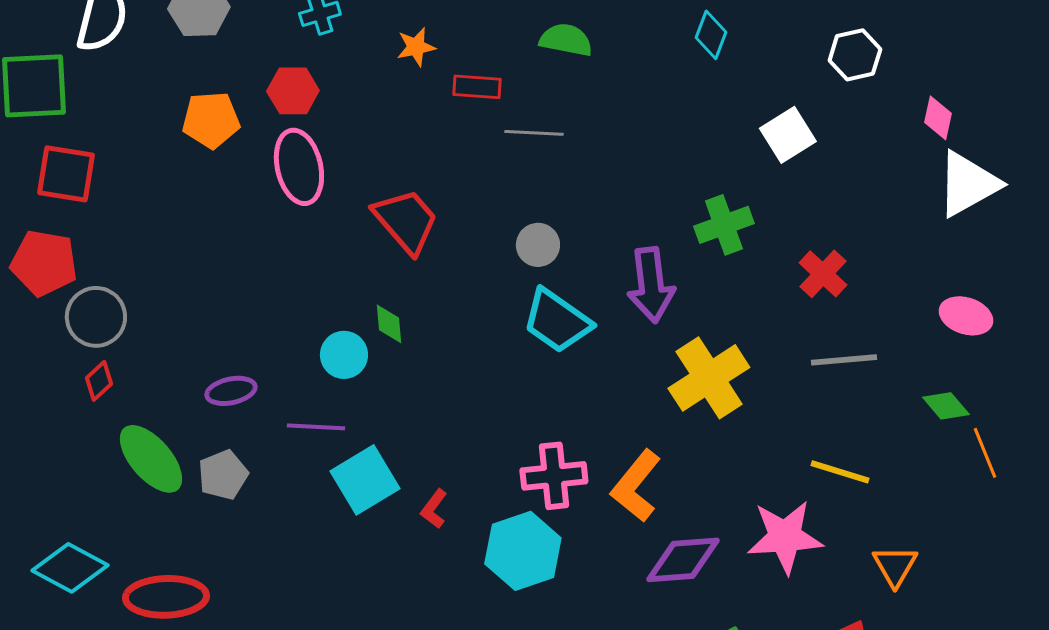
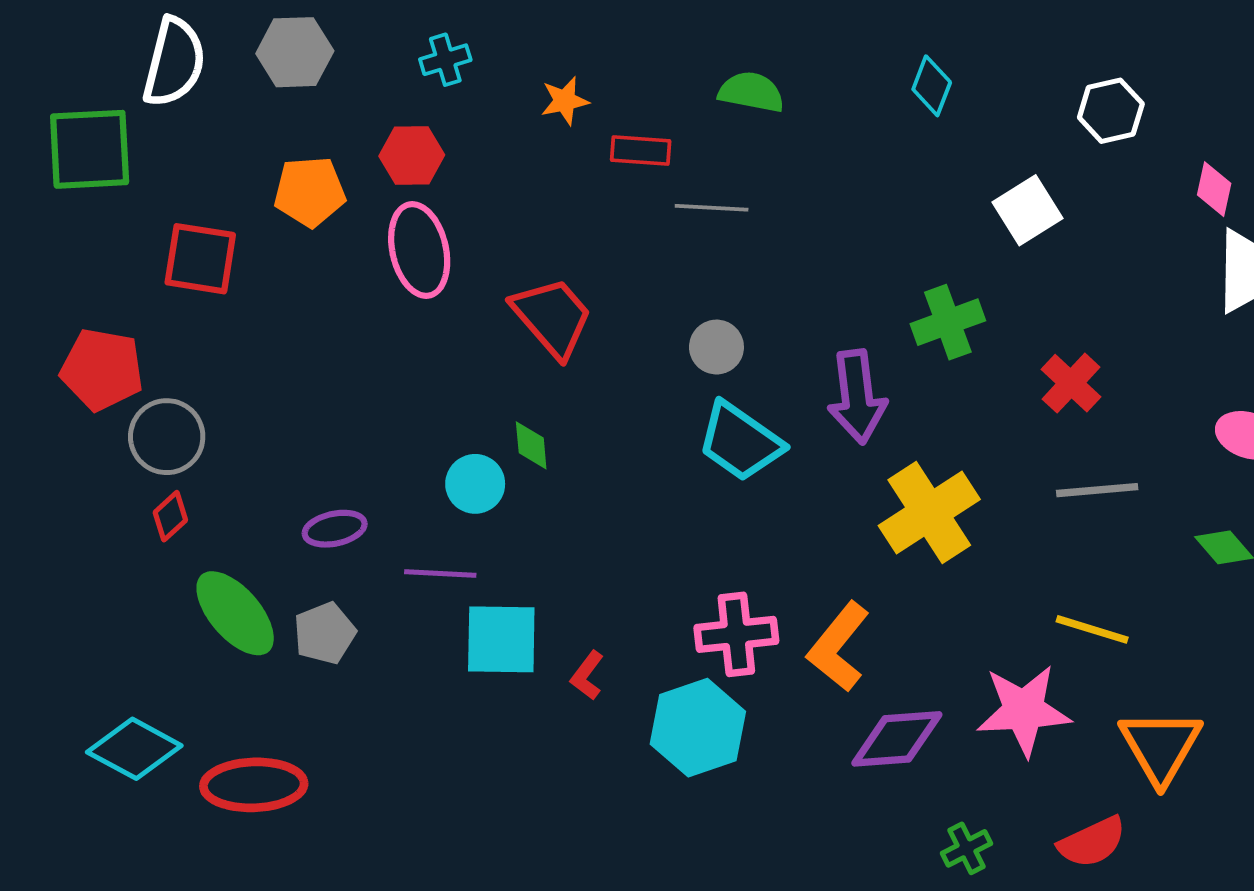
red square: (66, 174) -> (200, 259), moved
cyan square: (365, 480) -> (501, 639), turned 32
orange triangle: (895, 566) -> (1161, 746), size x1.5

